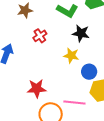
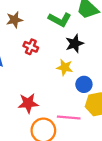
black star: (81, 33) -> (75, 44), turned -30
red cross: (40, 36) -> (31, 47), turned -32

